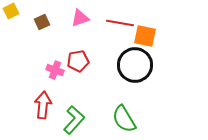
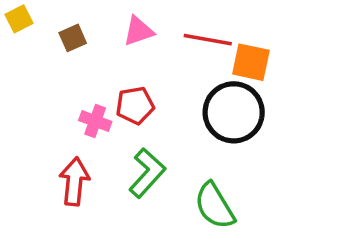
green L-shape: (74, 120) -> (147, 173), moved

